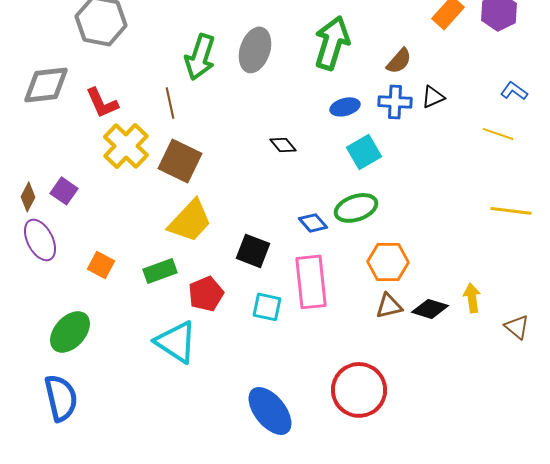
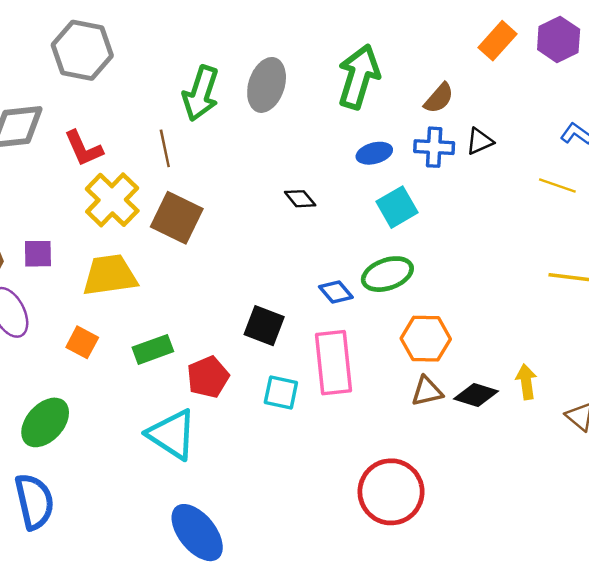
purple square: (64, 191) -> (38, 254), turned -36
yellow trapezoid: (190, 221) -> (110, 275), moved, turned -141
blue ellipse: (270, 411) -> (197, 533), moved

